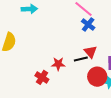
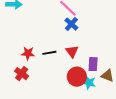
black line: (81, 59) -> (49, 53), moved
red star: (58, 64) -> (28, 53), moved

